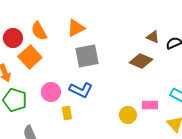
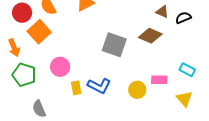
gray square: (87, 56) -> (114, 45), moved, turned 30
blue L-shape: (81, 90) -> (99, 86), moved

